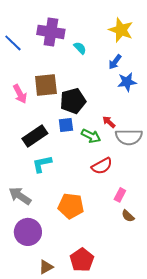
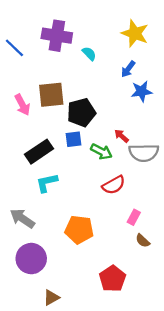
red pentagon: (82, 260) -> (113, 279), moved

